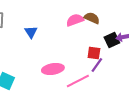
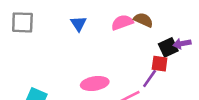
blue triangle: (31, 32) -> (79, 24), moved
red square: (94, 53) -> (160, 64), moved

